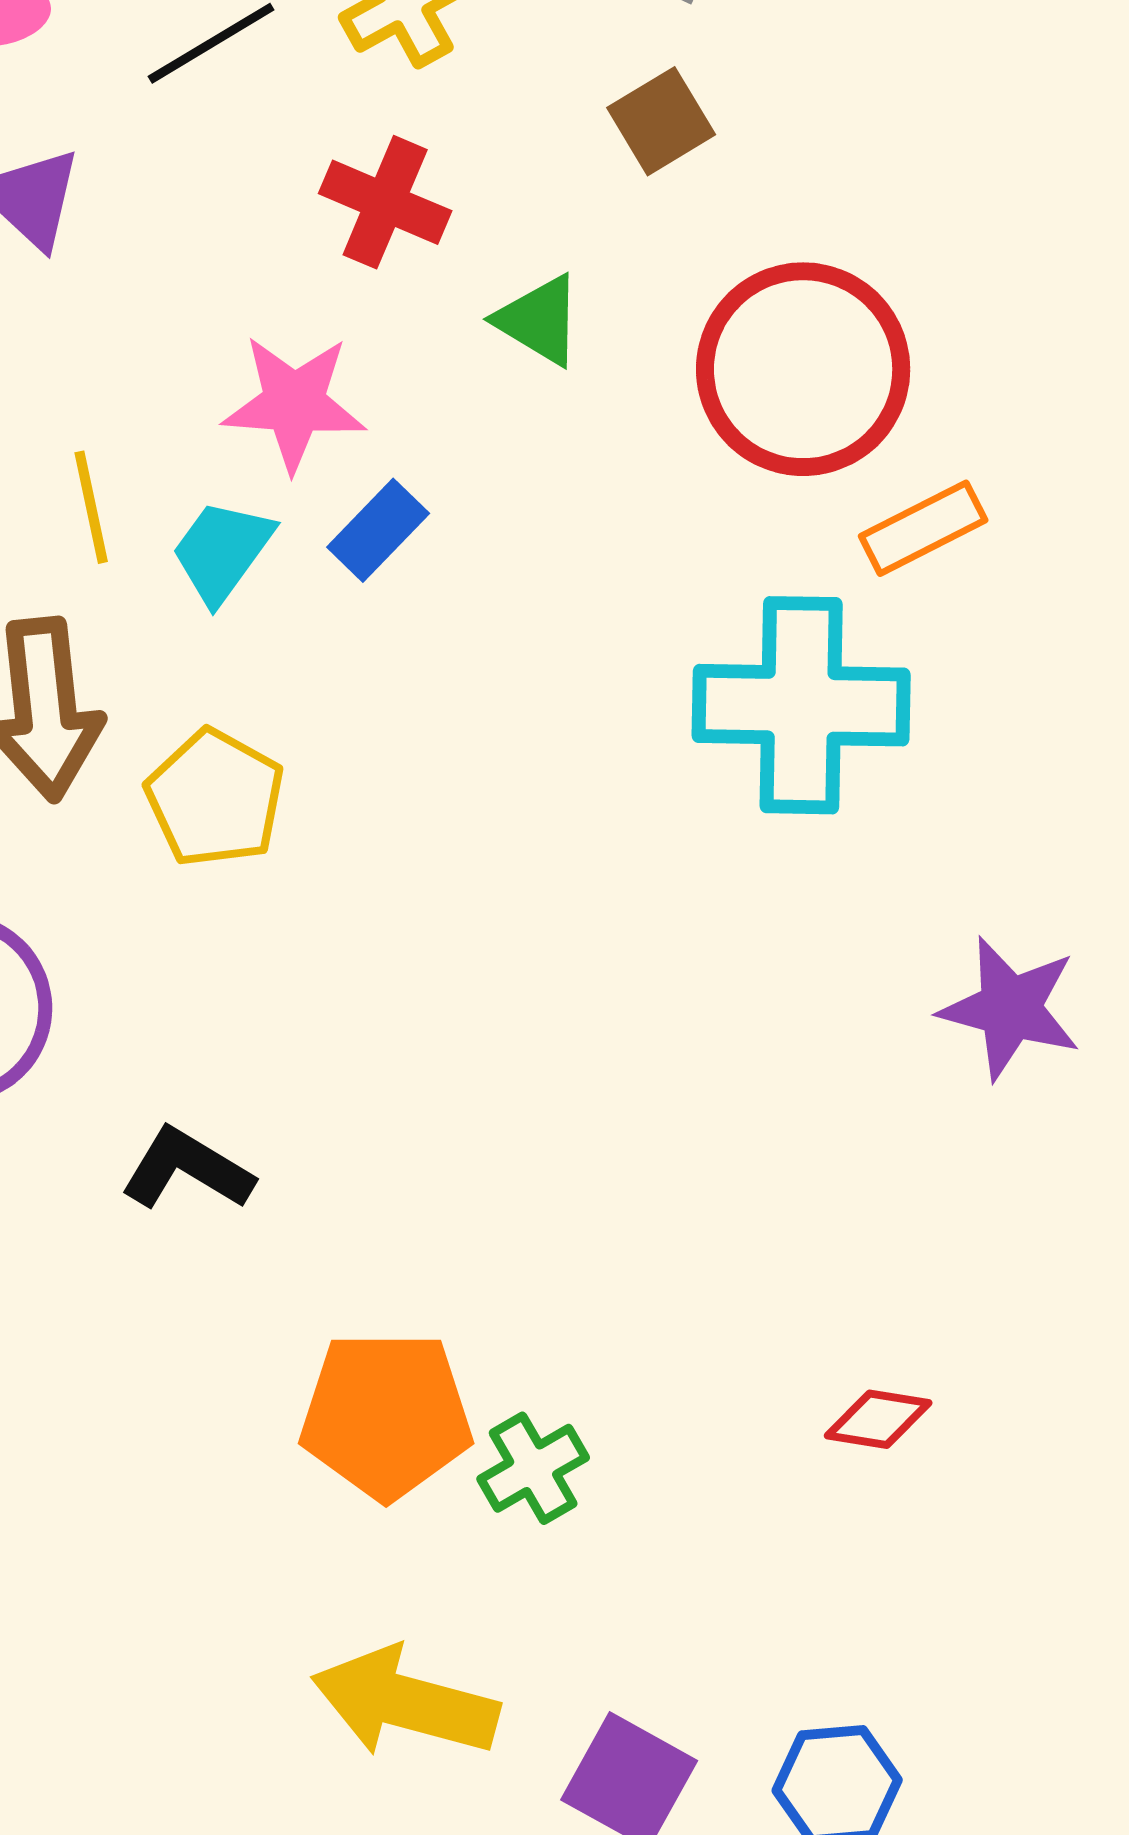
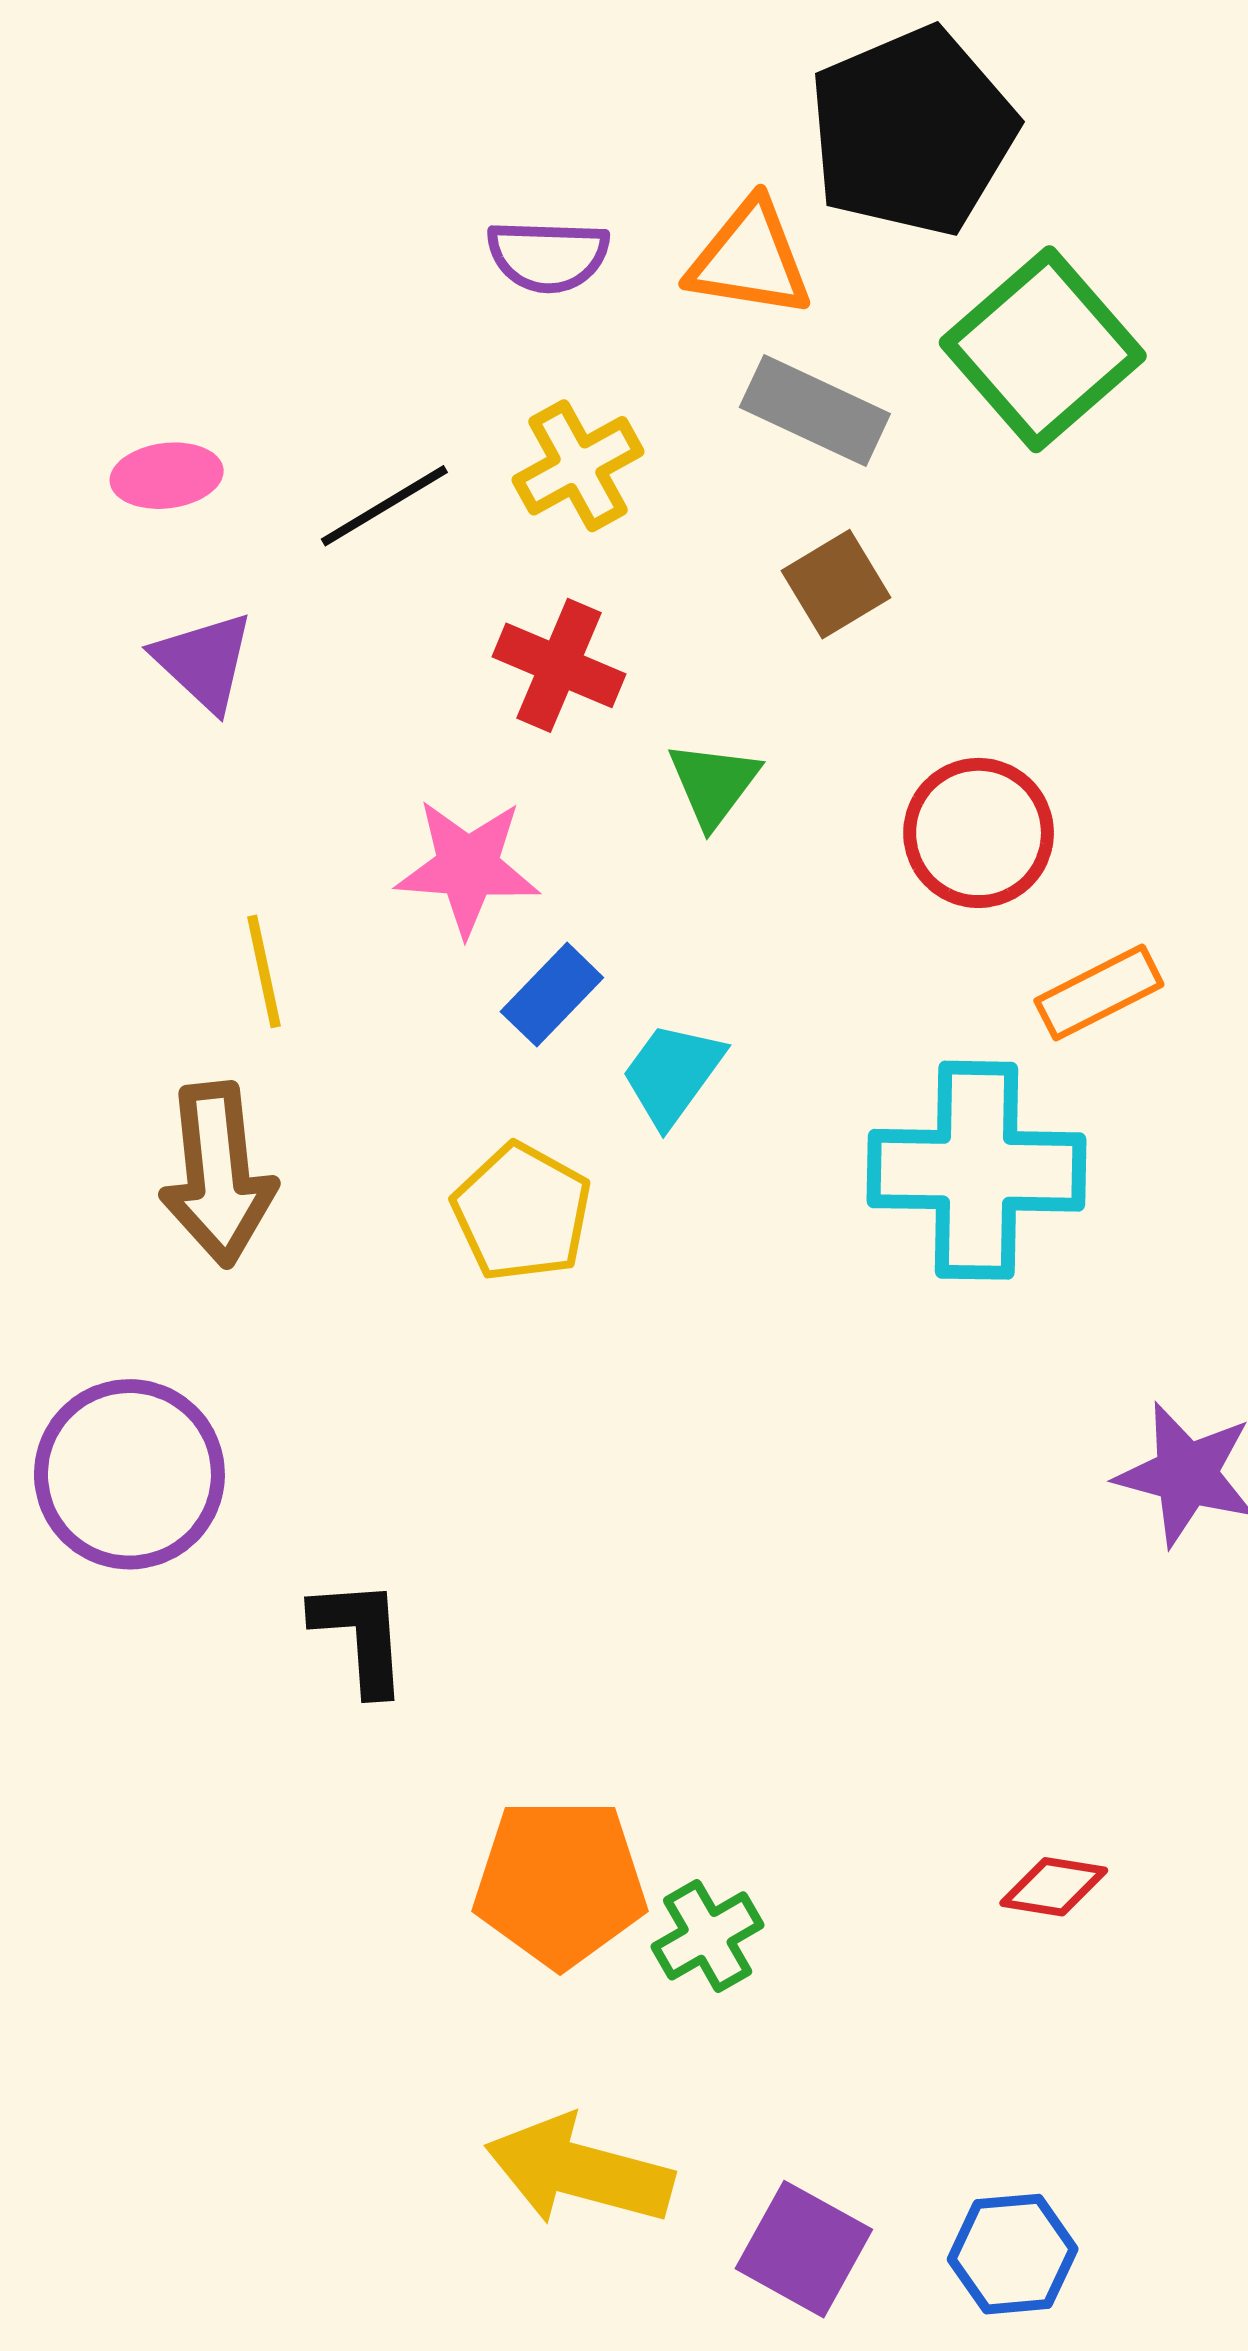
green triangle: (539, 320) -> (714, 784), turned 36
red circle: (803, 369) -> (979, 833), size x0.7
cyan trapezoid: (222, 551) -> (672, 1074), moved
yellow pentagon: (215, 798) -> (522, 1212), moved
black L-shape: (187, 1169) -> (360, 1636), turned 55

